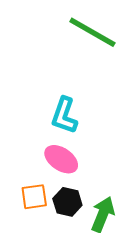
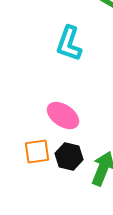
cyan L-shape: (64, 115) -> (69, 44), moved

